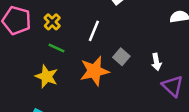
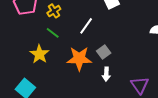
white arrow: (156, 62) -> (106, 74), moved

